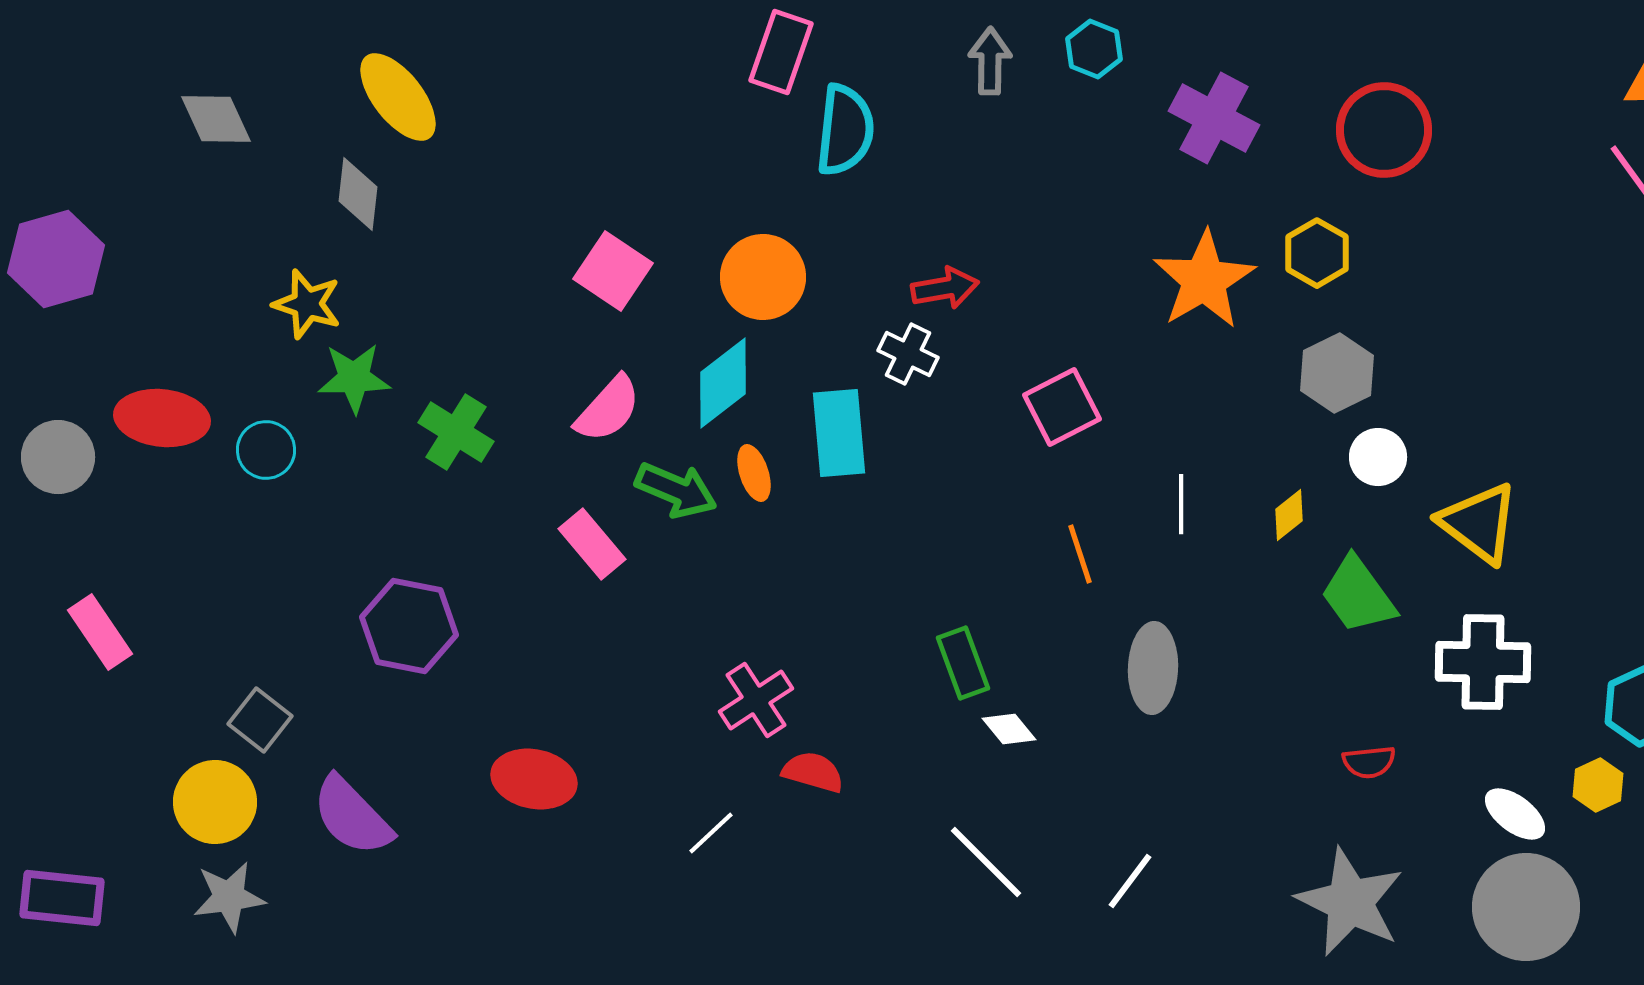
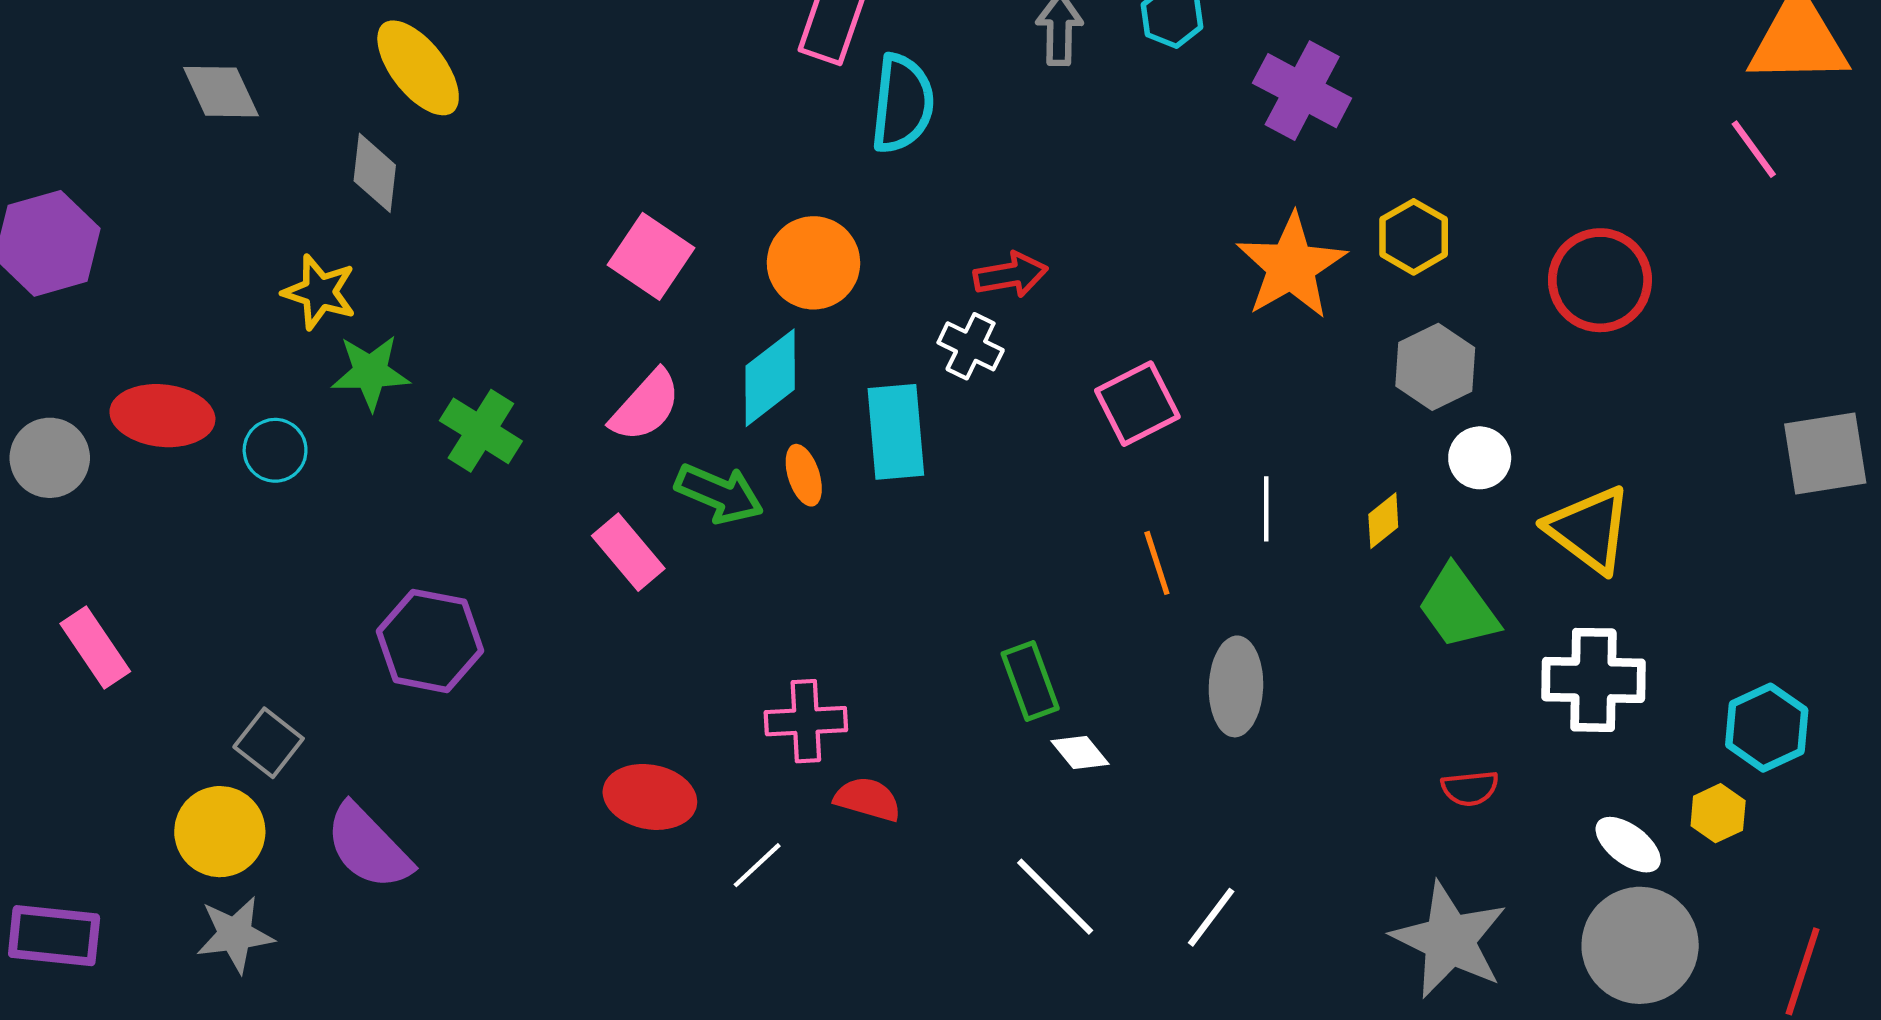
red circle: (1384, 130) -> (1600, 280), moved
pink cross: (756, 700) -> (806, 721), turned 30
red ellipse: (534, 779) -> (650, 797), moved

